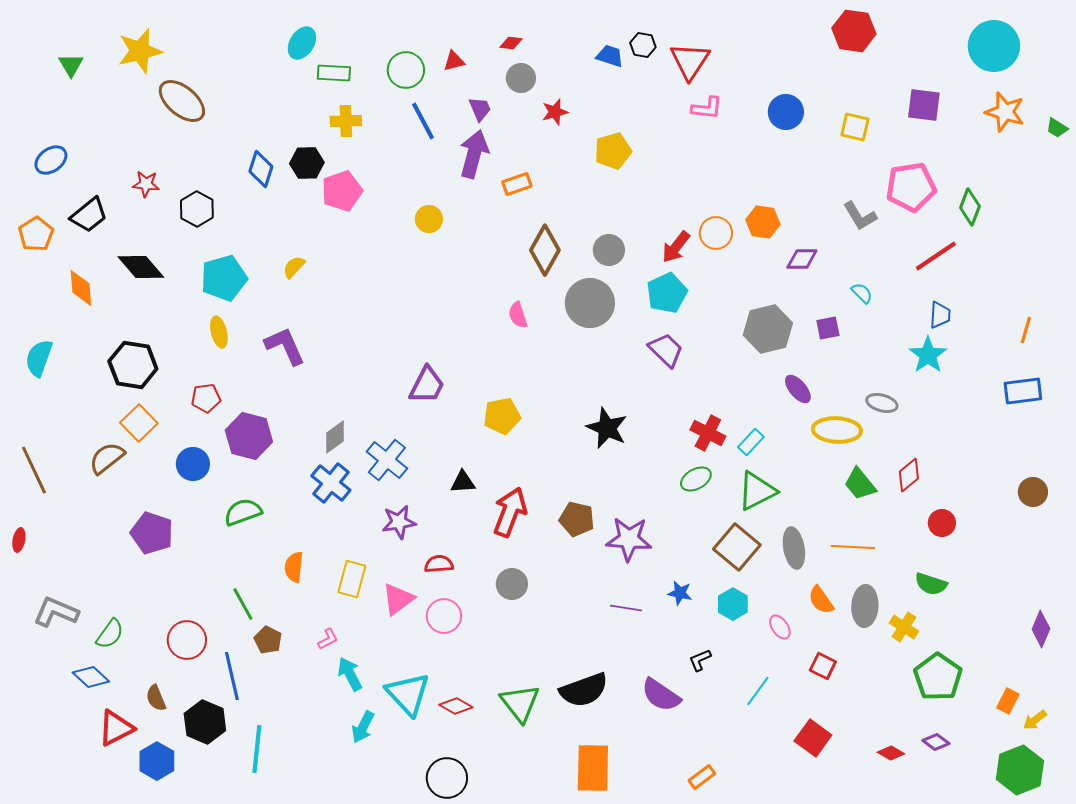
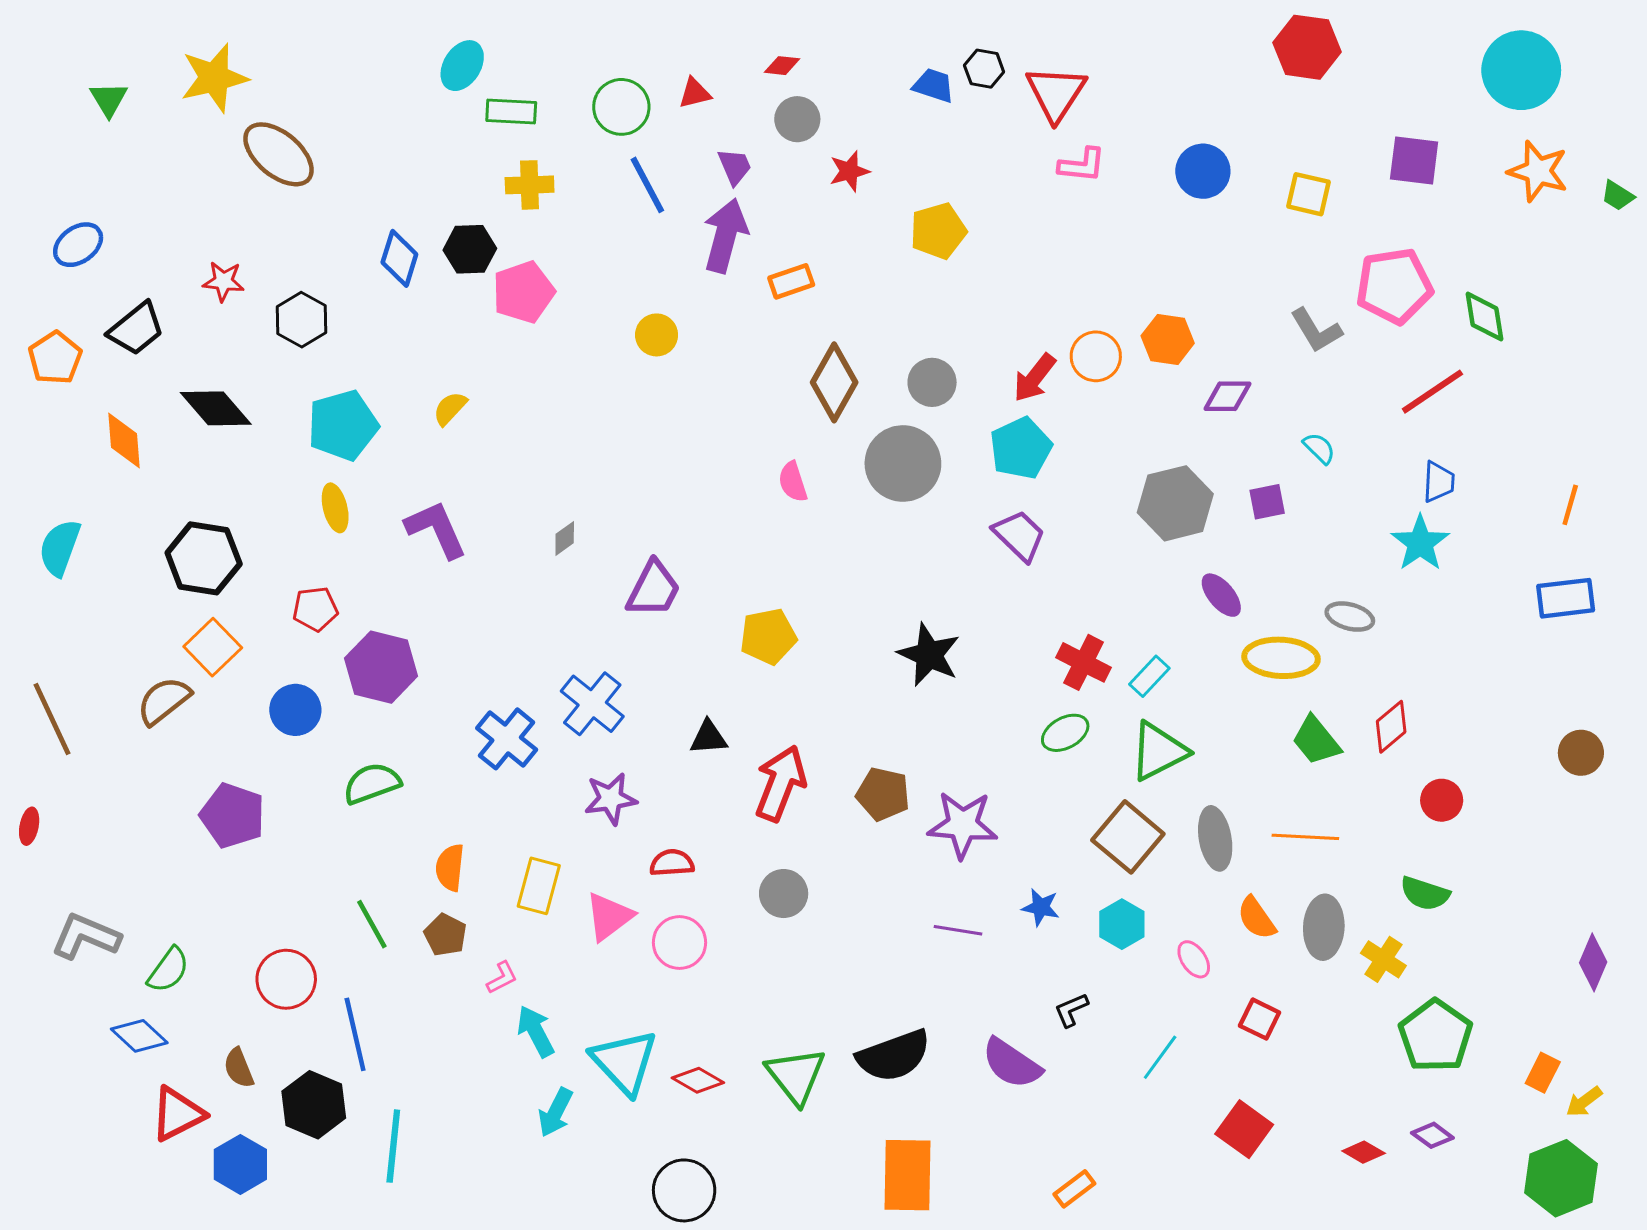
green diamond: (970, 207) -> (1484, 317), turned -30
gray diamond: (335, 437) -> (565, 538), moved, size x0.7
brown pentagon: (268, 640) -> (445, 935), moved

